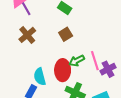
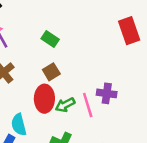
purple cross: (108, 69) -> (107, 93), moved, turned 35
red ellipse: (63, 70) -> (44, 99), moved

